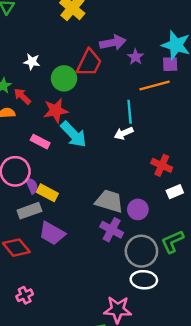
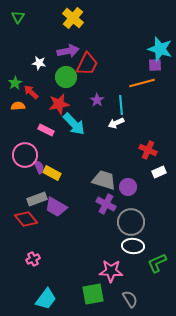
purple arrow: (113, 43) -> (68, 51), moved
purple star: (135, 57) -> (97, 100), moved
gray rectangle: (29, 211) -> (37, 199), moved
green L-shape: (172, 242) -> (157, 263), moved

